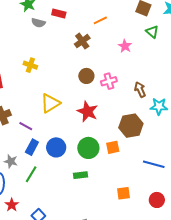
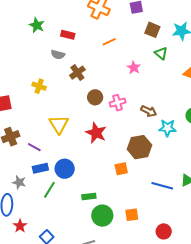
gray semicircle: (38, 23) -> (58, 55), moved
brown cross: (82, 41) -> (77, 73), moved
brown arrow: (140, 90) -> (149, 111), turned 140
yellow triangle: (50, 103) -> (59, 124), turned -30
blue rectangle: (32, 147) -> (40, 168), turned 49
green circle: (88, 148) -> (102, 216), moved
green line: (31, 174) -> (49, 190), moved
red circle: (157, 200) -> (164, 231), moved

